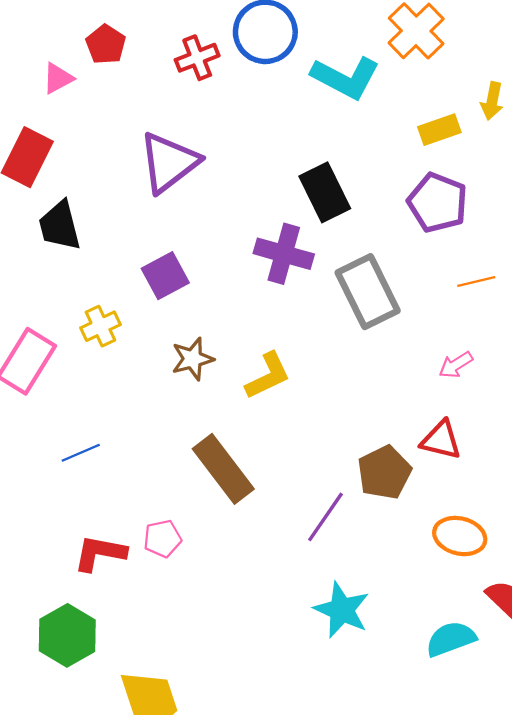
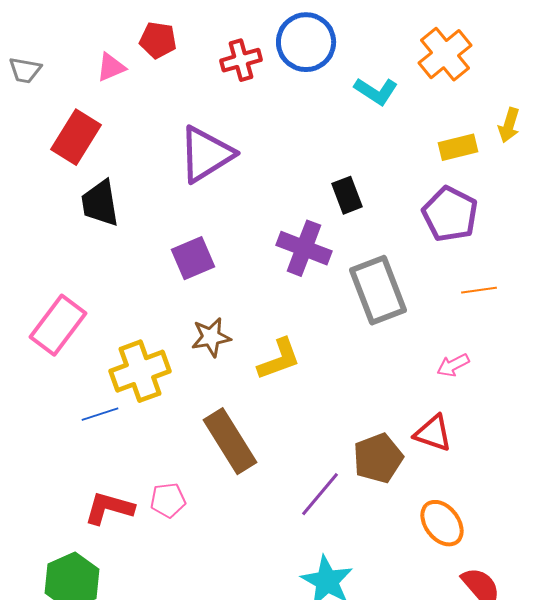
red pentagon: (106, 44) -> (158, 40), turned -30
cyan L-shape: (346, 78) -> (376, 91), size x0.7
black rectangle: (325, 192) -> (347, 195), size x0.7
yellow cross: (100, 326) -> (140, 371), moved, size x1.6
orange ellipse: (460, 536) -> (442, 523), turned 33

